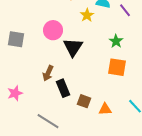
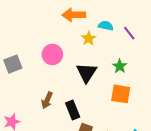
gray square: (16, 39) -> (13, 64), turned -30
black triangle: (73, 47) -> (87, 73), moved
black rectangle: (63, 88) -> (73, 110), moved

